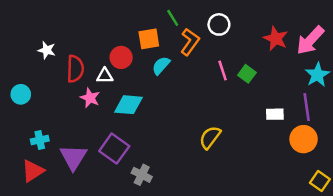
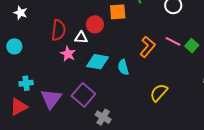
orange L-shape: (190, 42) -> (148, 47), moved
white star: (47, 50) -> (20, 13), moved
cyan semicircle: (161, 66) -> (123, 67), moved, turned -63
pink line: (223, 71) -> (173, 41), turned -49

